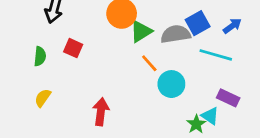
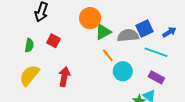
yellow semicircle: (43, 98) -> (29, 75), size x1.6
purple rectangle: (228, 98) -> (156, 77), moved
red arrow: (101, 112) -> (64, 77), moved

